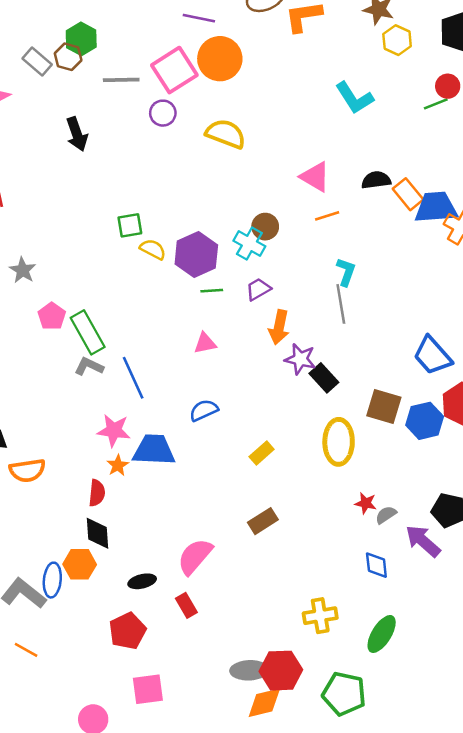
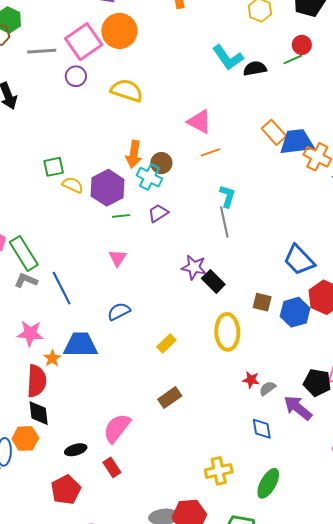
black semicircle: (376, 180) -> (255, 68), moved
orange arrow: (279, 327) -> (134, 154), moved
pink triangle: (205, 343) -> (118, 258), turned -42
brown square: (384, 406) -> (262, 302), size x0.7
pink star: (114, 430) -> (30, 333), moved
red semicircle: (97, 493) -> (37, 381), size x1.5

